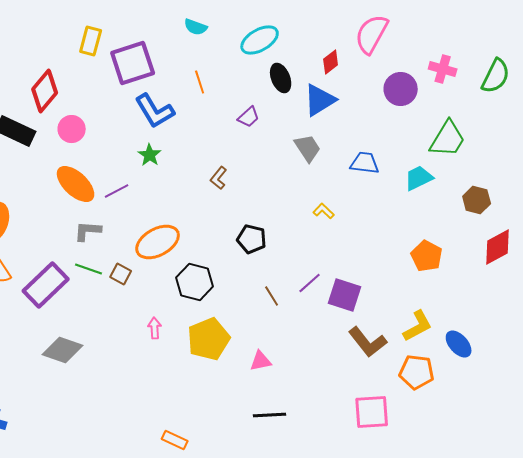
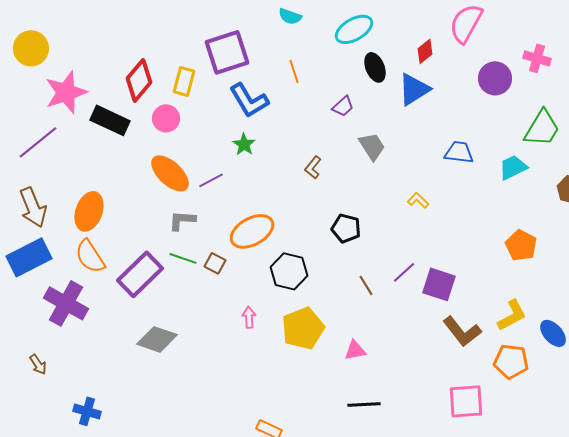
yellow rectangle: (91, 41) -> (184, 81), moved
gray trapezoid: (308, 148) -> (372, 146), moved

